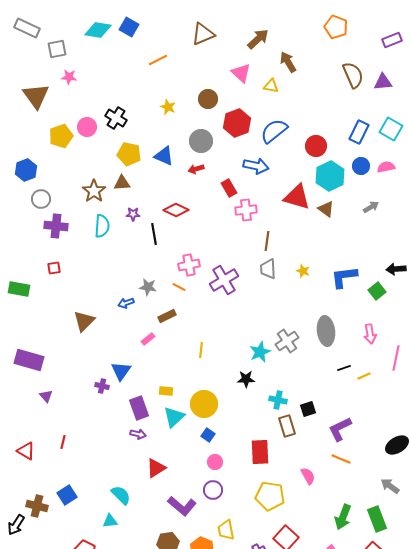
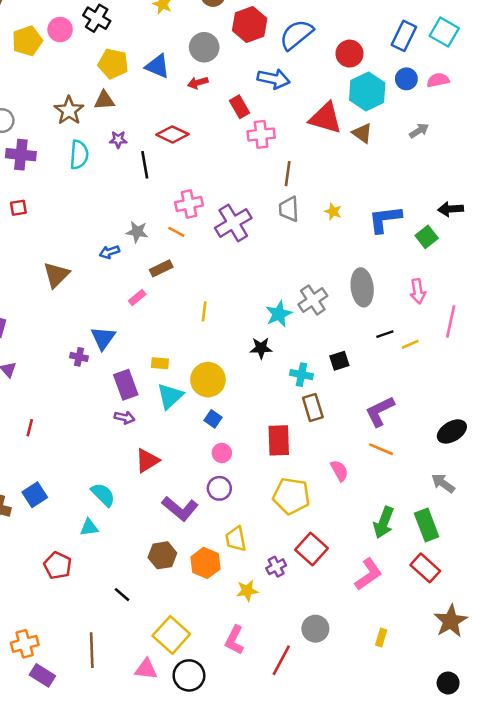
black square: (308, 409) -> (339, 361), moved

